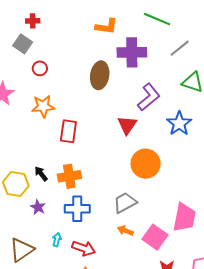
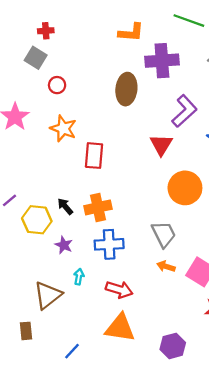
orange star: (43, 106) -> (63, 128), turned 30
gray trapezoid: (125, 203) -> (164, 234), turned 95
cyan arrow: (57, 240) -> (79, 277), moved

